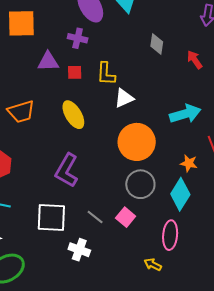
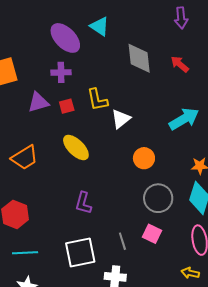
gray diamond: (157, 44) -> (139, 58), size x1.5
orange circle: (137, 142) -> (144, 158), size x0.6
purple L-shape: (67, 170) -> (83, 203), size x0.7
gray line: (95, 217) -> (122, 241), turned 48

